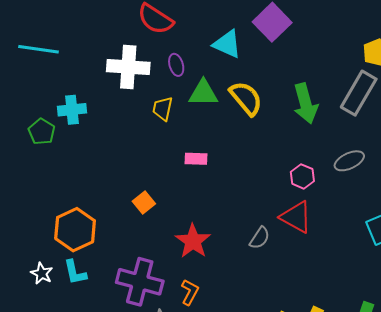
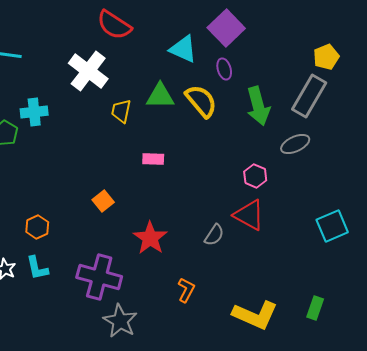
purple ellipse: (176, 65) -> (224, 69), moved
white cross: (128, 67) -> (88, 71), turned 33
gray ellipse: (349, 161) -> (295, 144), moved
orange hexagon: (75, 230) -> (37, 227), size x0.6
orange L-shape: (190, 292) -> (186, 290), moved

